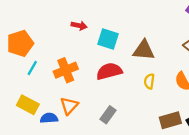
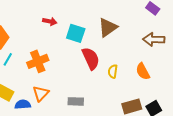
brown triangle: (144, 50) -> (108, 27), moved, turned -40
red semicircle: (109, 71) -> (91, 58), moved, turned 80
gray rectangle: (108, 115) -> (76, 101), turned 56

